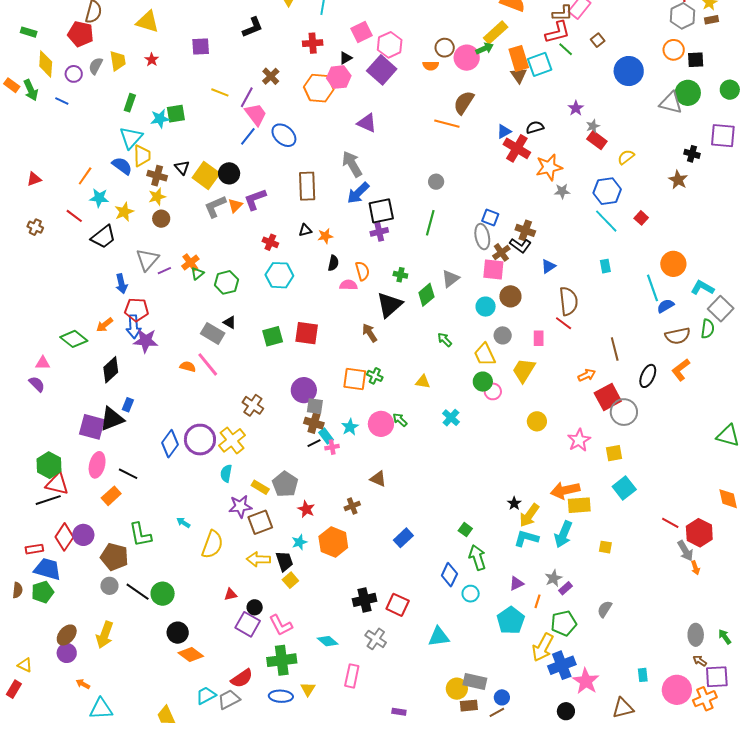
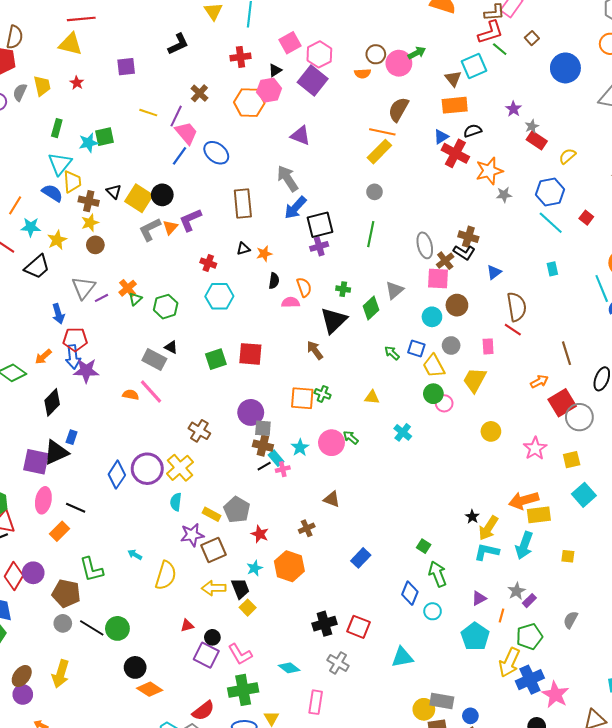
yellow rectangle: (496, 32) -> (379, 152), moved
orange rectangle: (519, 58) -> (455, 105), moved, turned -75
blue square: (490, 217) -> (416, 349), moved

